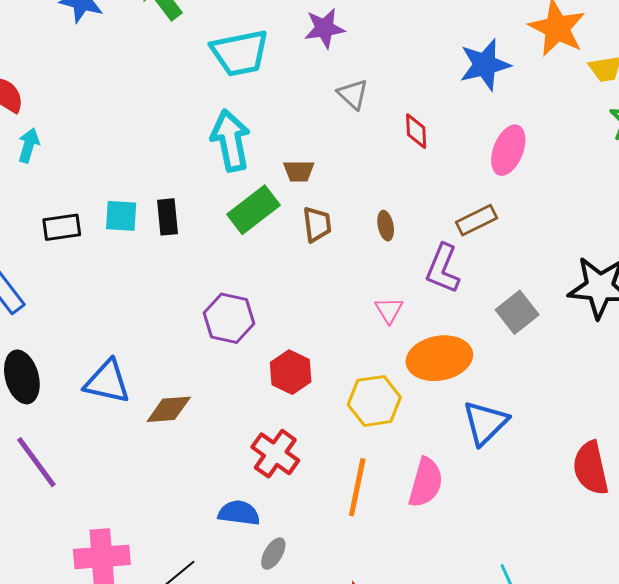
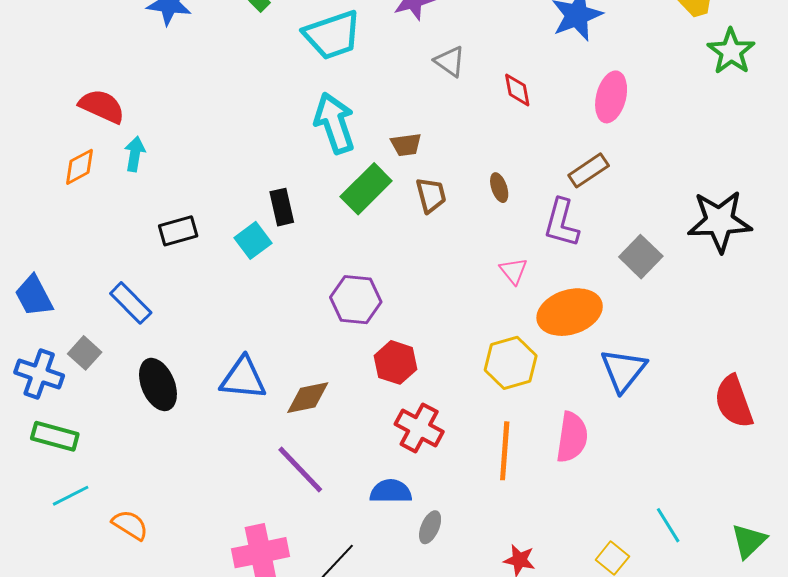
cyan square: (121, 216) -> (253, 240), moved, turned -33
red hexagon: (291, 372) -> (395, 362), moved
purple line: (36, 462) -> (300, 469), moved

